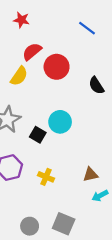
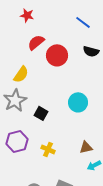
yellow semicircle: (19, 76) -> (21, 74), moved
black semicircle: (96, 86) -> (91, 51), moved, turned -42
cyan circle: (60, 122) -> (78, 102), moved

